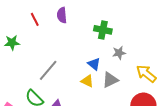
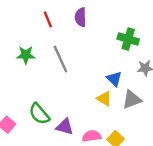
green star: (12, 43) -> (26, 55), moved
gray line: (48, 70) -> (60, 59), moved, turned -70

